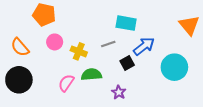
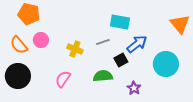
orange pentagon: (44, 15) -> (29, 14), moved
pink circle: (55, 42) -> (41, 40), moved
green semicircle: (91, 75) -> (103, 76), moved
purple star: (119, 92) -> (134, 88), moved

